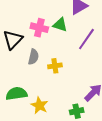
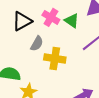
yellow cross: (55, 66) -> (55, 58), size x1.5

